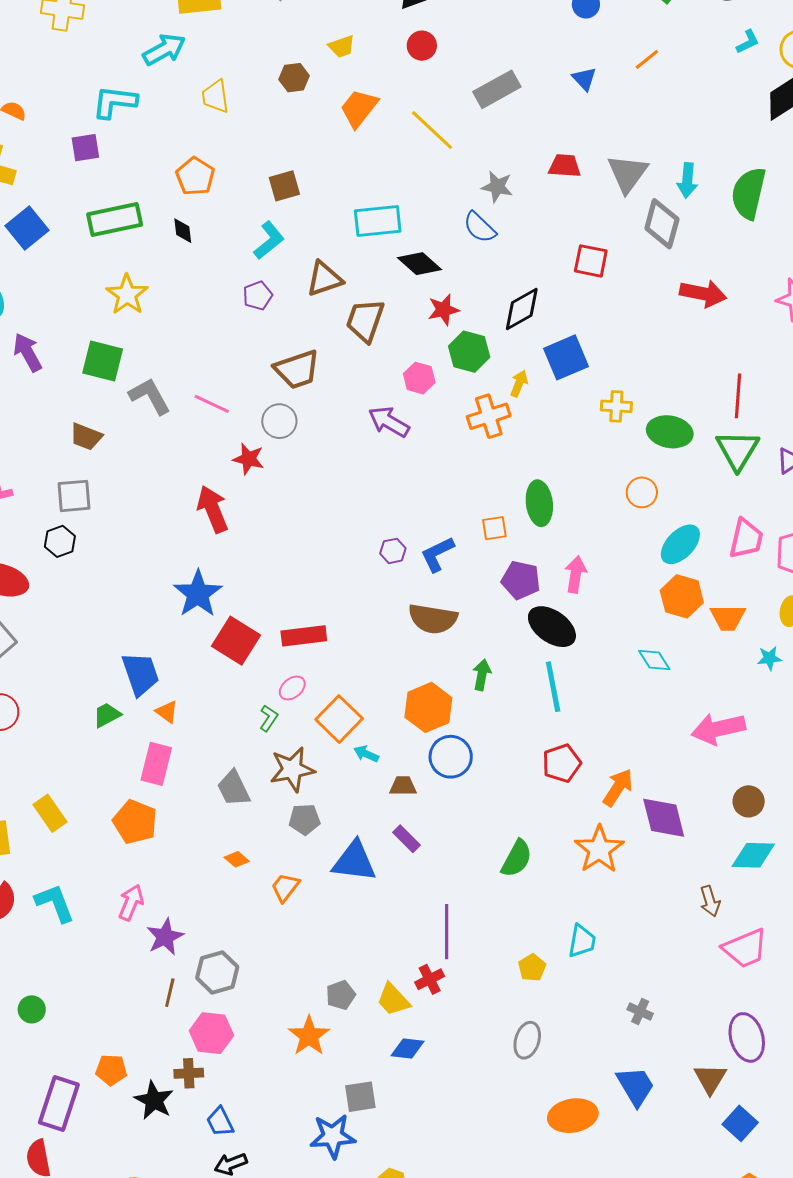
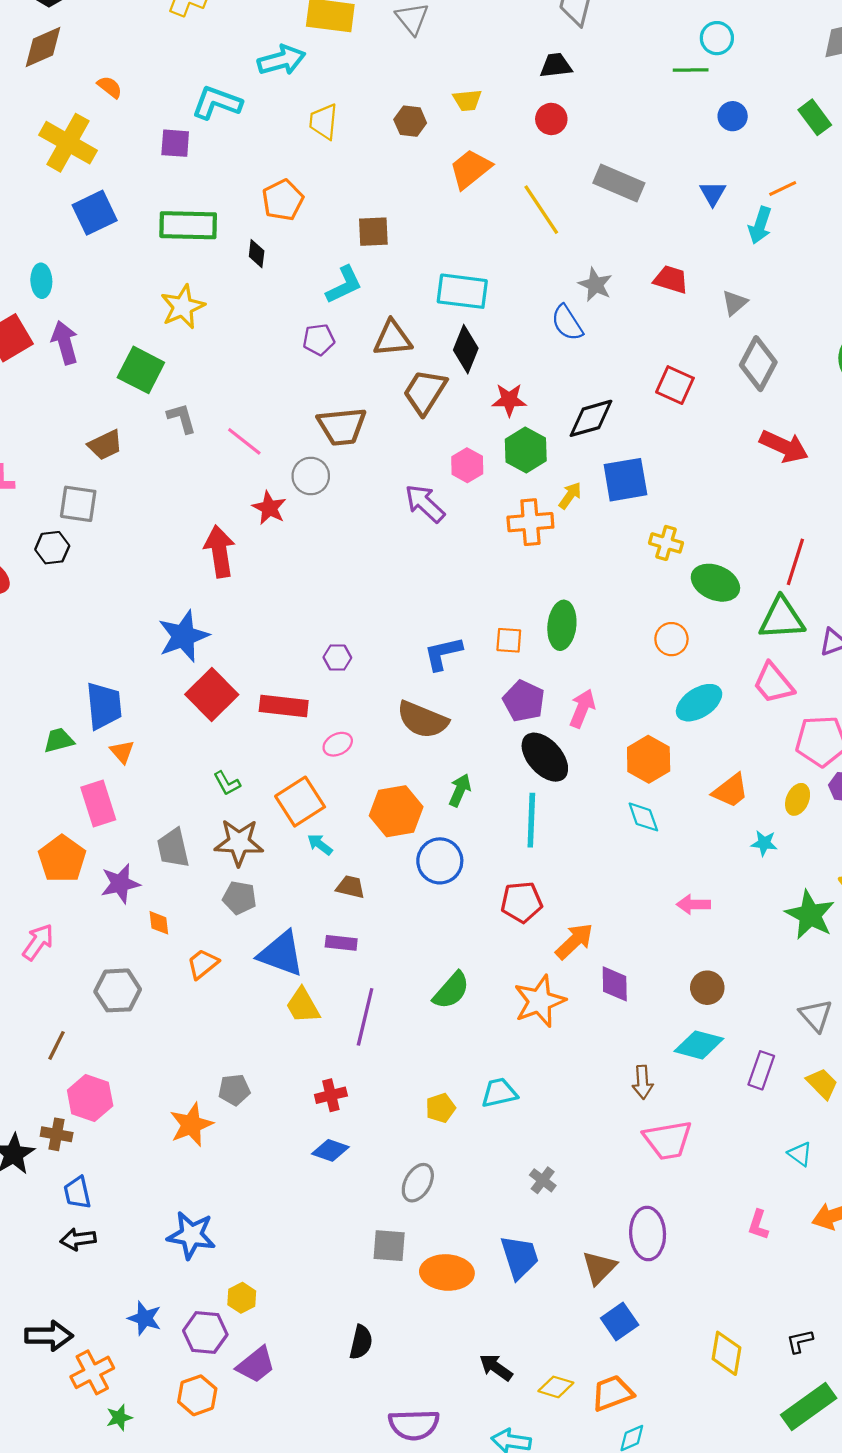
gray rectangle: (497, 89) -> (619, 183), turned 39
gray triangle: (628, 173) -> (735, 303), size x0.6
cyan arrow: (687, 180) -> (760, 225), moved
black diamond: (419, 264) -> (466, 349), moved, turned 57
gray L-shape: (150, 396) -> (182, 418), size x0.7
brown trapezoid: (86, 437) -> (105, 445), turned -60
green triangle: (738, 450) -> (782, 618), turned 42
pink trapezoid: (746, 539) -> (773, 683), moved, turned 114
purple hexagon: (393, 551) -> (337, 658), moved
orange hexagon: (682, 596) -> (649, 759), moved
orange trapezoid: (728, 618) -> (731, 791), turned -51
pink ellipse: (292, 688) -> (338, 744), moved
green L-shape: (269, 718) -> (227, 783), turned 104
pink arrow: (718, 729) -> (693, 904), size x0.6
blue circle: (451, 757) -> (440, 861), moved
pink rectangle: (156, 764) -> (98, 804), turned -45
purple diamond: (664, 818) -> (615, 984), size x0.7
purple rectangle: (407, 839) -> (341, 943), turned -52
orange diamond: (237, 859) -> (159, 923), turned 30
purple line: (447, 932) -> (365, 1017), moved
purple star: (165, 937) -> (120, 884), moved
cyan trapezoid: (582, 941) -> (499, 1093), turned -126
gray hexagon: (217, 972) -> (118, 990), moved
yellow trapezoid: (393, 1000) -> (303, 1006), moved
blue diamond: (407, 1048) -> (330, 1150), moved
gray square: (360, 1097) -> (389, 1246), moved

